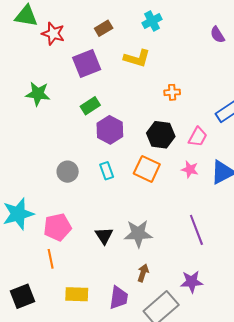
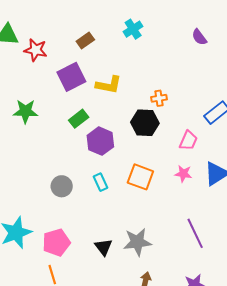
yellow L-shape: (137, 58) -> (109, 85), moved
black hexagon: (161, 135) -> (145, 123), moved

